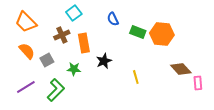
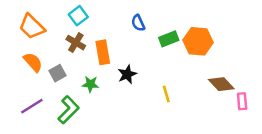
cyan square: (74, 13) -> (78, 16), moved
green rectangle: (138, 32) -> (169, 39), turned -42
brown cross: (62, 35) -> (76, 43), turned -35

